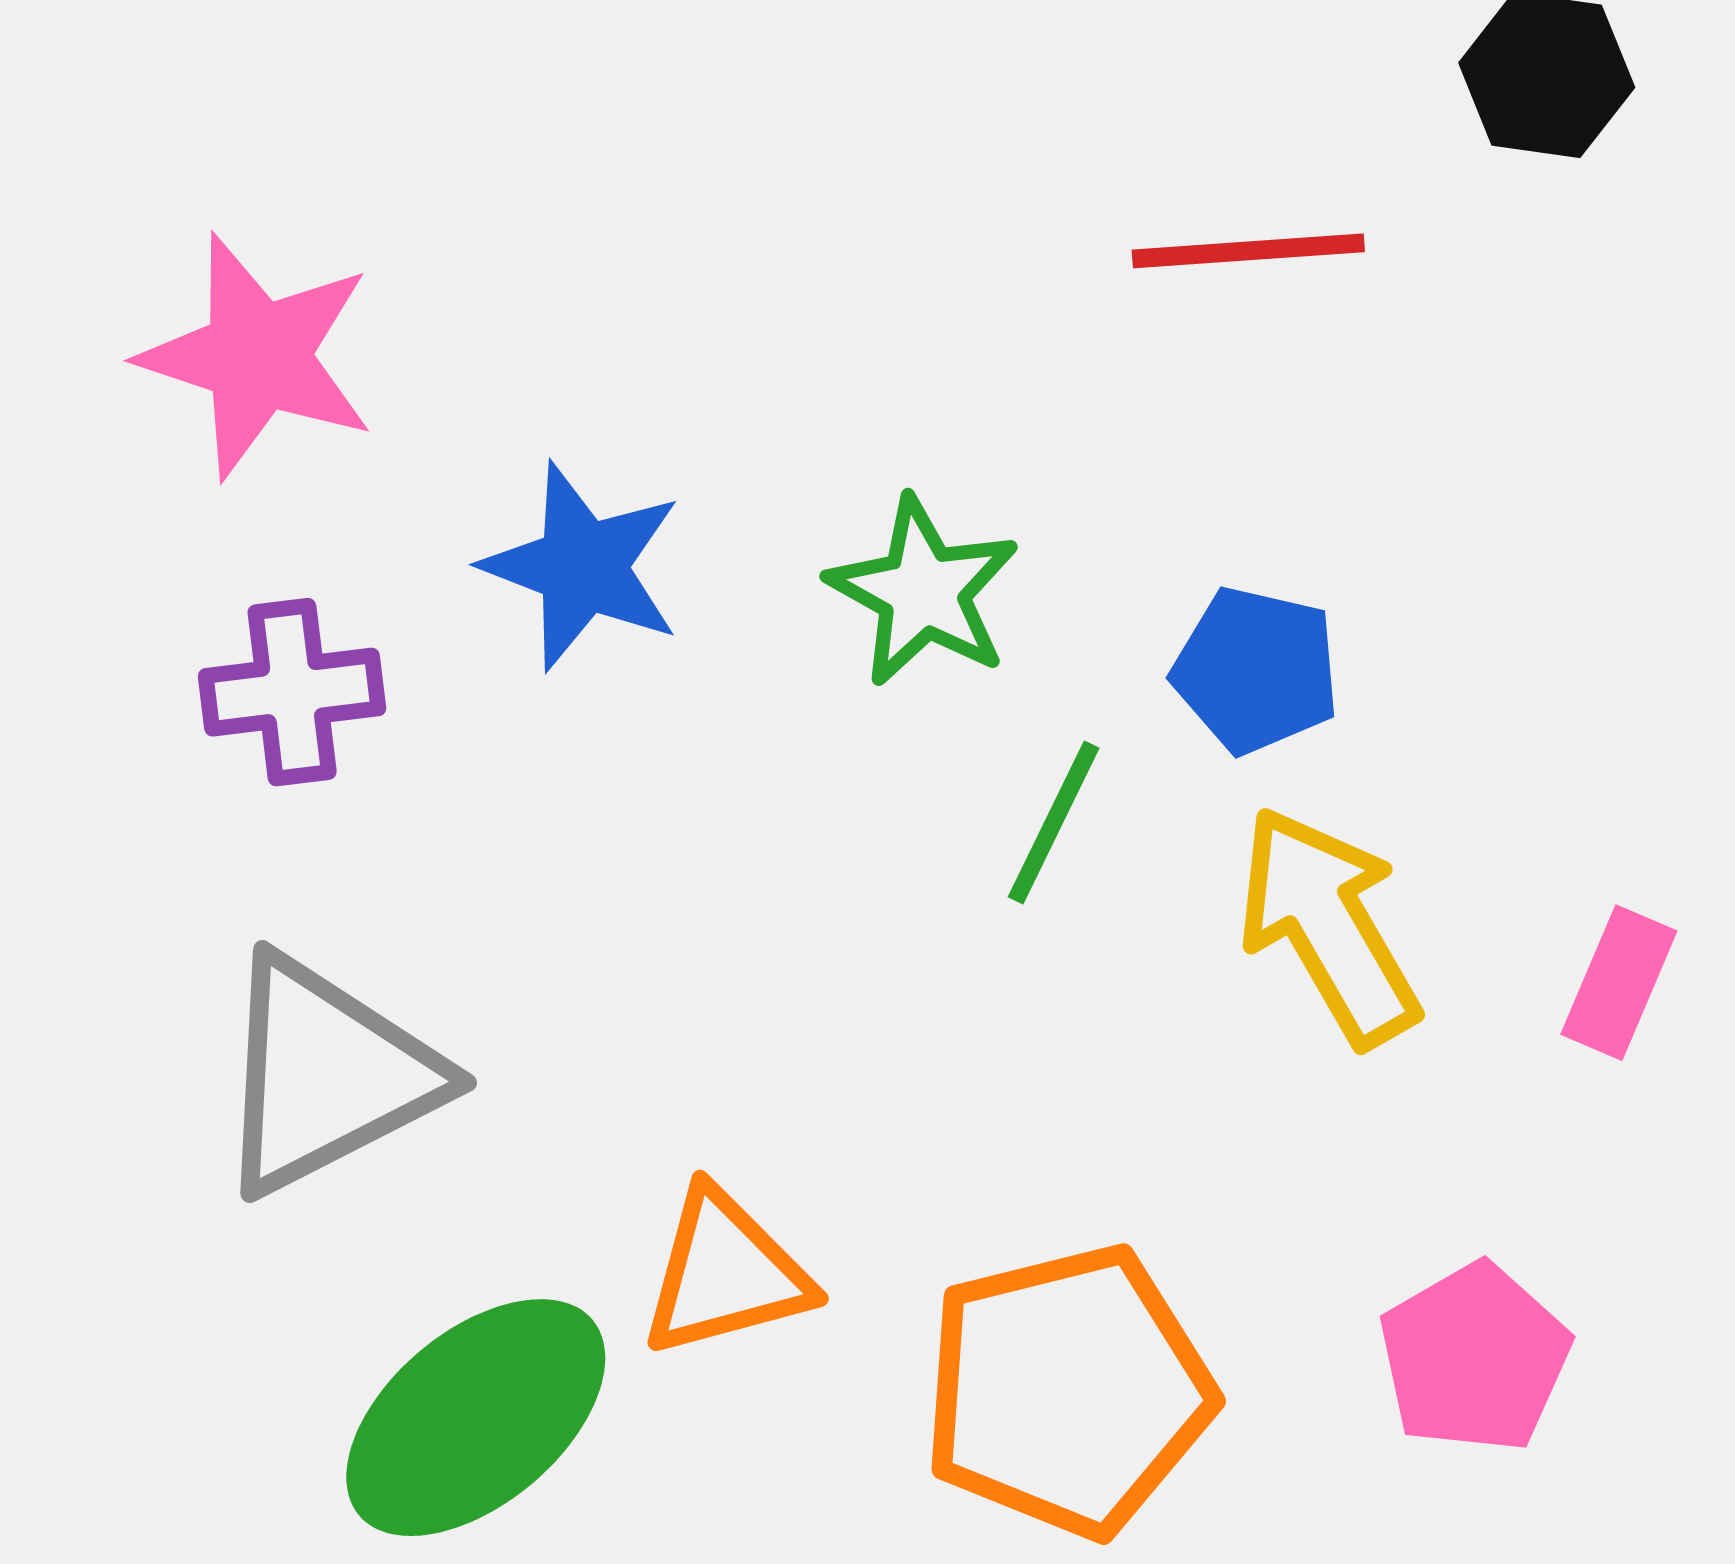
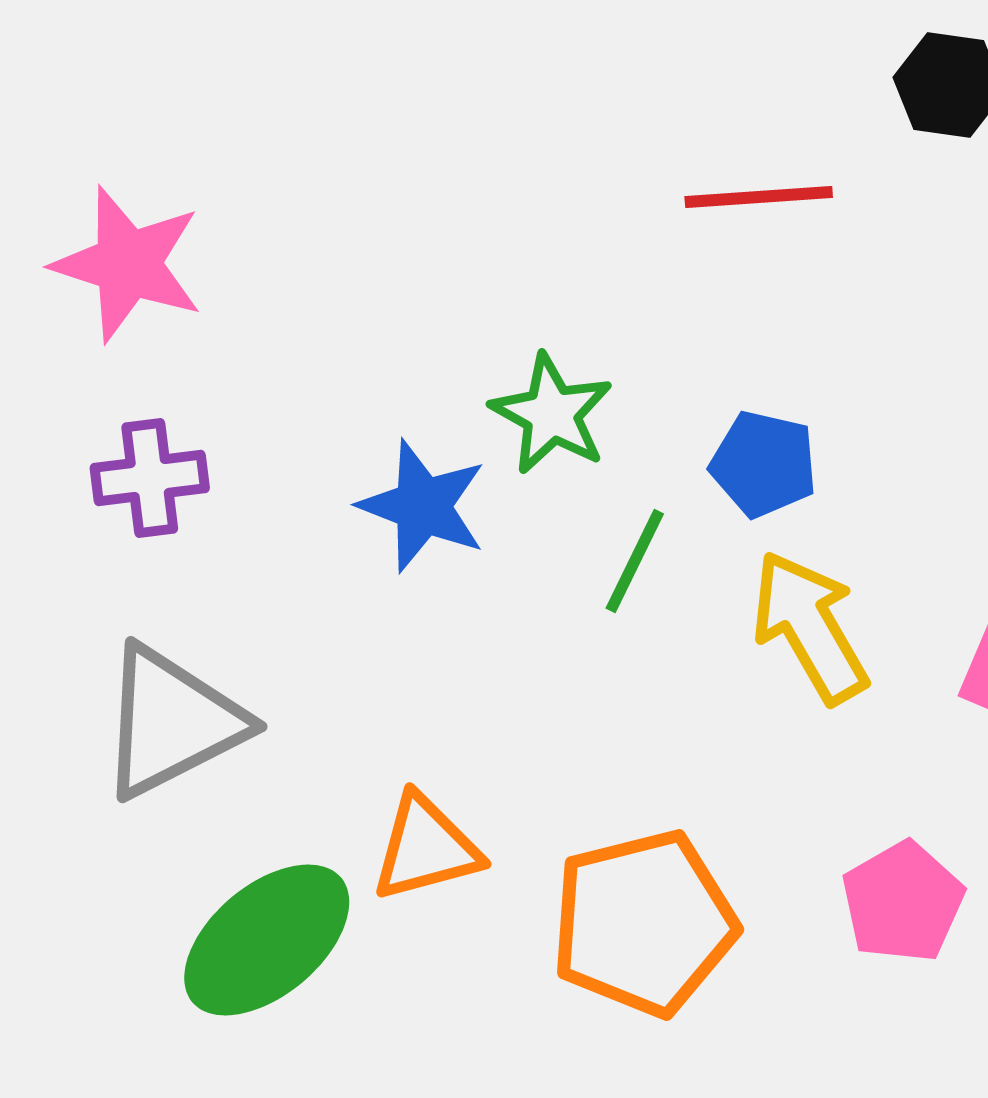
blue star: (583, 567) -> (423, 506), moved

